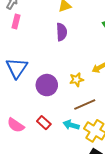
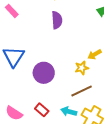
pink rectangle: (16, 22) -> (12, 11), turned -56
yellow star: (76, 80) -> (82, 68), moved

